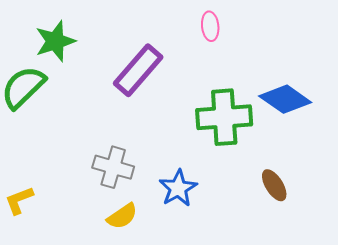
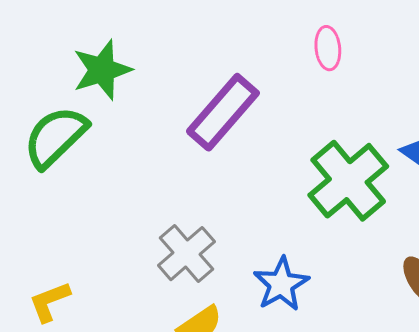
green cross: (224, 117) -> (348, 181), turned -36
gray cross: (113, 167) -> (187, 254), turned 33

